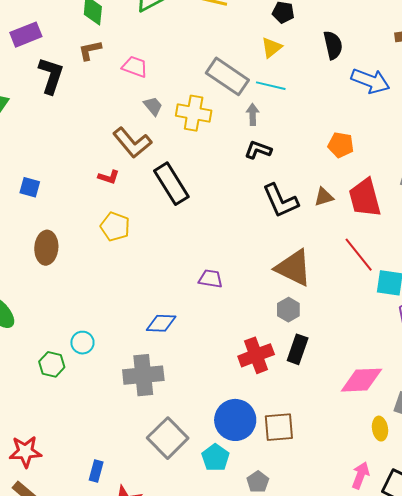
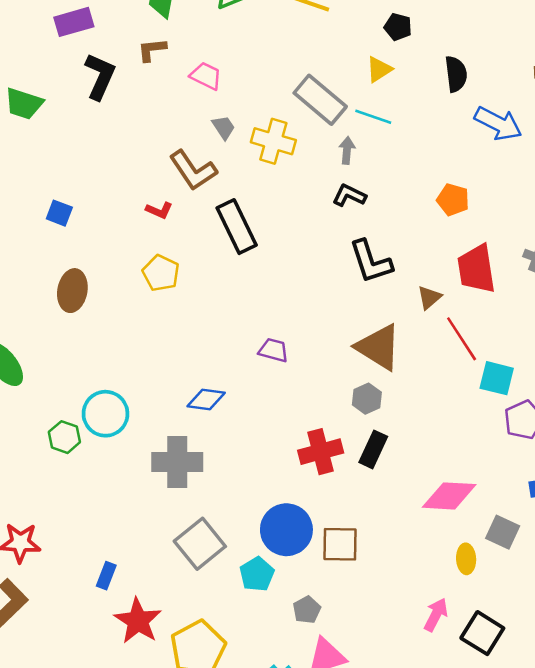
brown triangle: (324, 197) -> (429, 297), moved, turned -30
cyan circle: (82, 343) -> (105, 414), size x1.6

